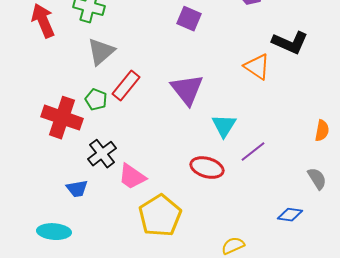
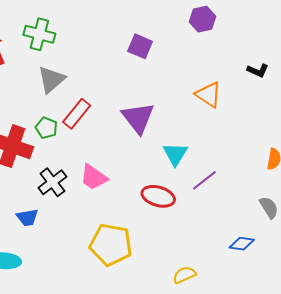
black L-shape: (290, 43) -> (258, 70), moved, size x0.6
pink trapezoid: (132, 177) -> (94, 177), moved
yellow pentagon: (160, 216) -> (111, 245), turned -30

